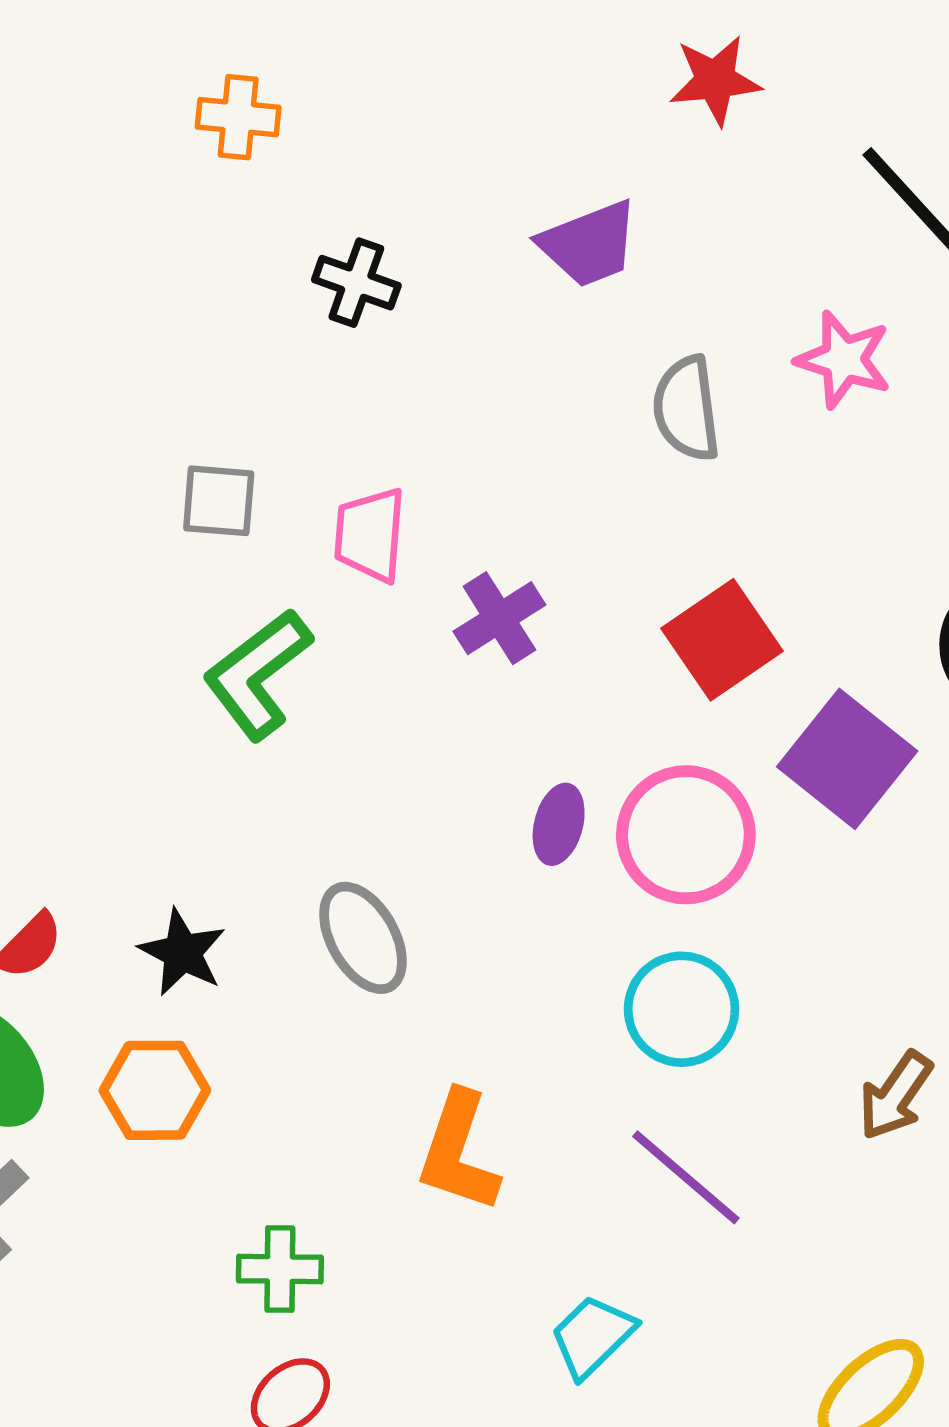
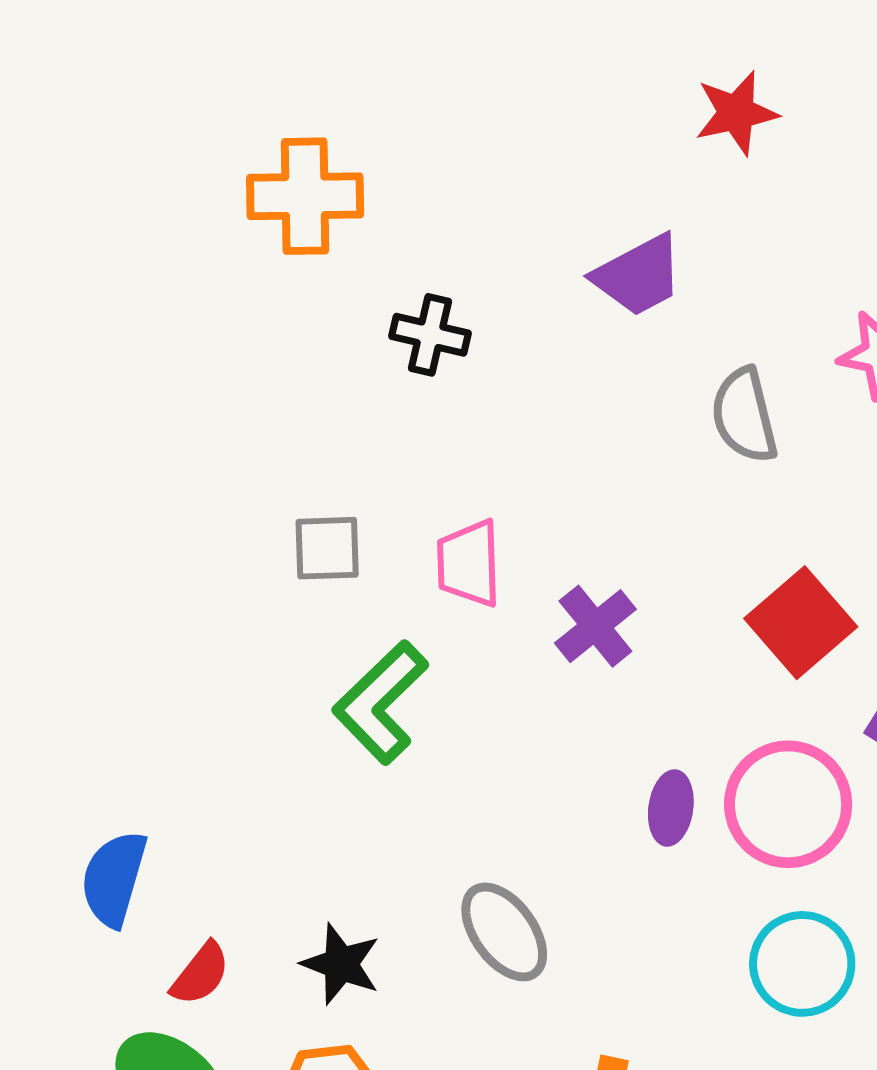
orange cross: (238, 117) -> (305, 196), size x1.5

